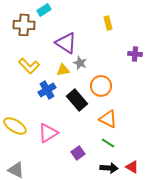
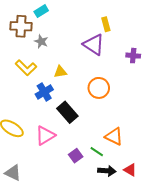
purple triangle: (66, 43) -> (94, 44), moved
gray star: (80, 63) -> (41, 41), moved
black rectangle: (77, 100) -> (67, 112), moved
orange triangle: (108, 119) -> (114, 136), moved
green line: (108, 143) -> (97, 152), moved

